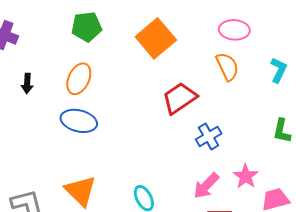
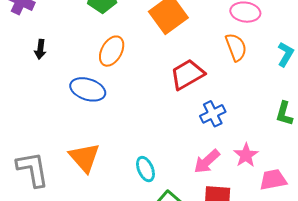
orange ellipse: (79, 79) -> (112, 51), moved

